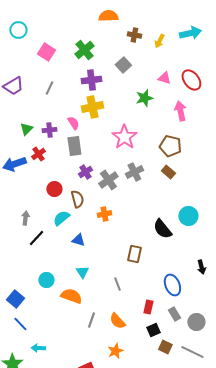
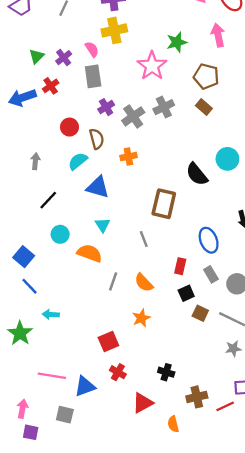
green star: (144, 98) -> (177, 42), moved
purple cross: (49, 130) -> (64, 58), turned -32
black line: (36, 238) -> (48, 200), moved
blue triangle: (78, 240) -> (98, 187), size x1.5
brown rectangle: (134, 254) -> (164, 204), size x1.4

